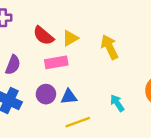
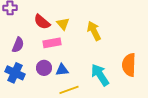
yellow triangle: (70, 38) -> (63, 24), turned -40
cyan arrow: (117, 103) -> (100, 75), size x1.6

